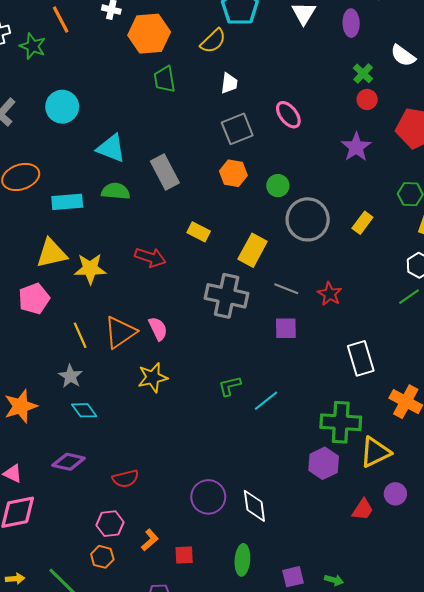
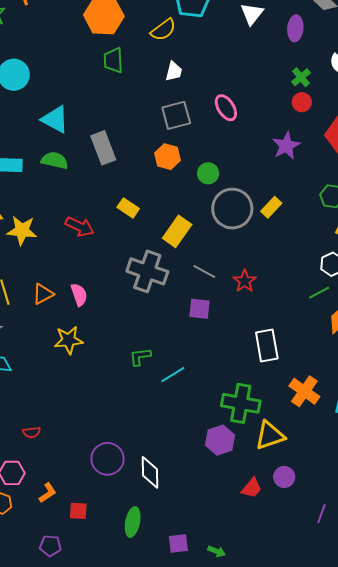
yellow rectangle: (362, 223) -> (271, 207), moved
orange triangle: (120, 332) -> (43, 294), size x0.7
red semicircle: (126, 479) -> (32, 432), size x0.7

